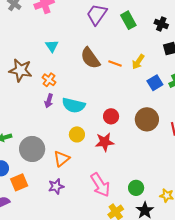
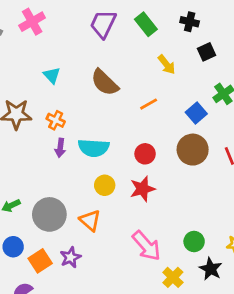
yellow arrow: (138, 62) -> (167, 65), moved, turned -63
orange line: (115, 63) -> (149, 104), moved, turned -40
blue square: (155, 83) -> (196, 113), moved
orange triangle: (62, 159) -> (90, 220), turned -30
purple star: (56, 186) -> (70, 257), moved

